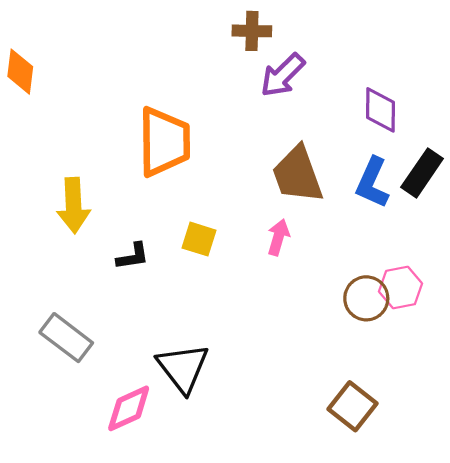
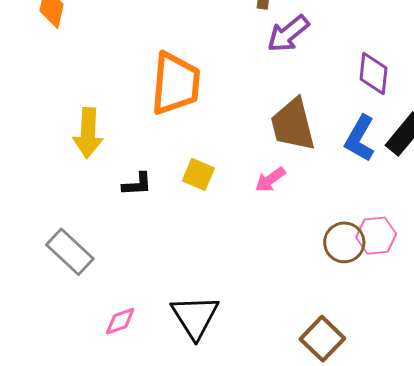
pink arrow: (278, 237) -> (270, 180), turned -148
black triangle: (183, 368) -> (195, 317), moved
pink diamond: (129, 408) -> (120, 321), size x0.7

